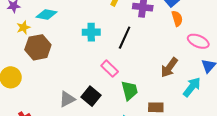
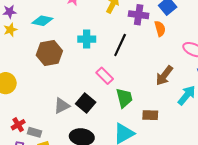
orange semicircle: (177, 18) -> (160, 29), moved
yellow star: (23, 27) -> (10, 30), moved
brown hexagon: (38, 47) -> (49, 53), moved

